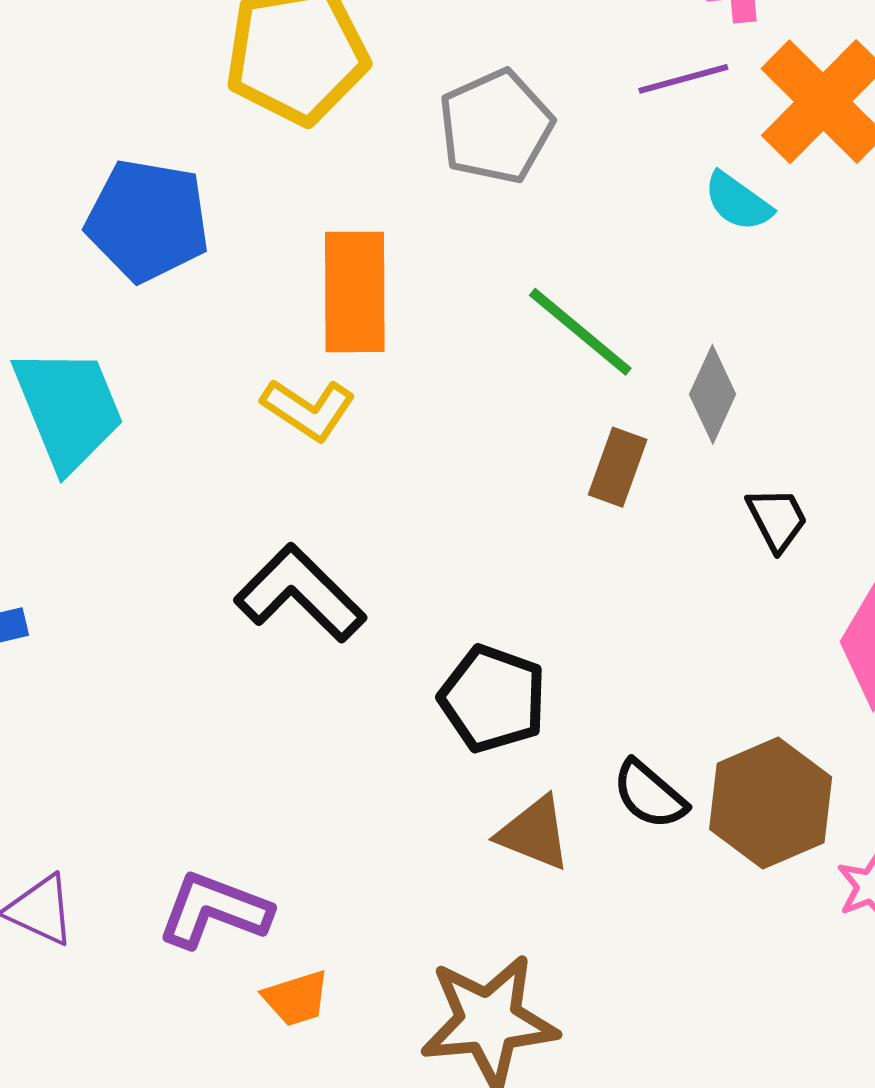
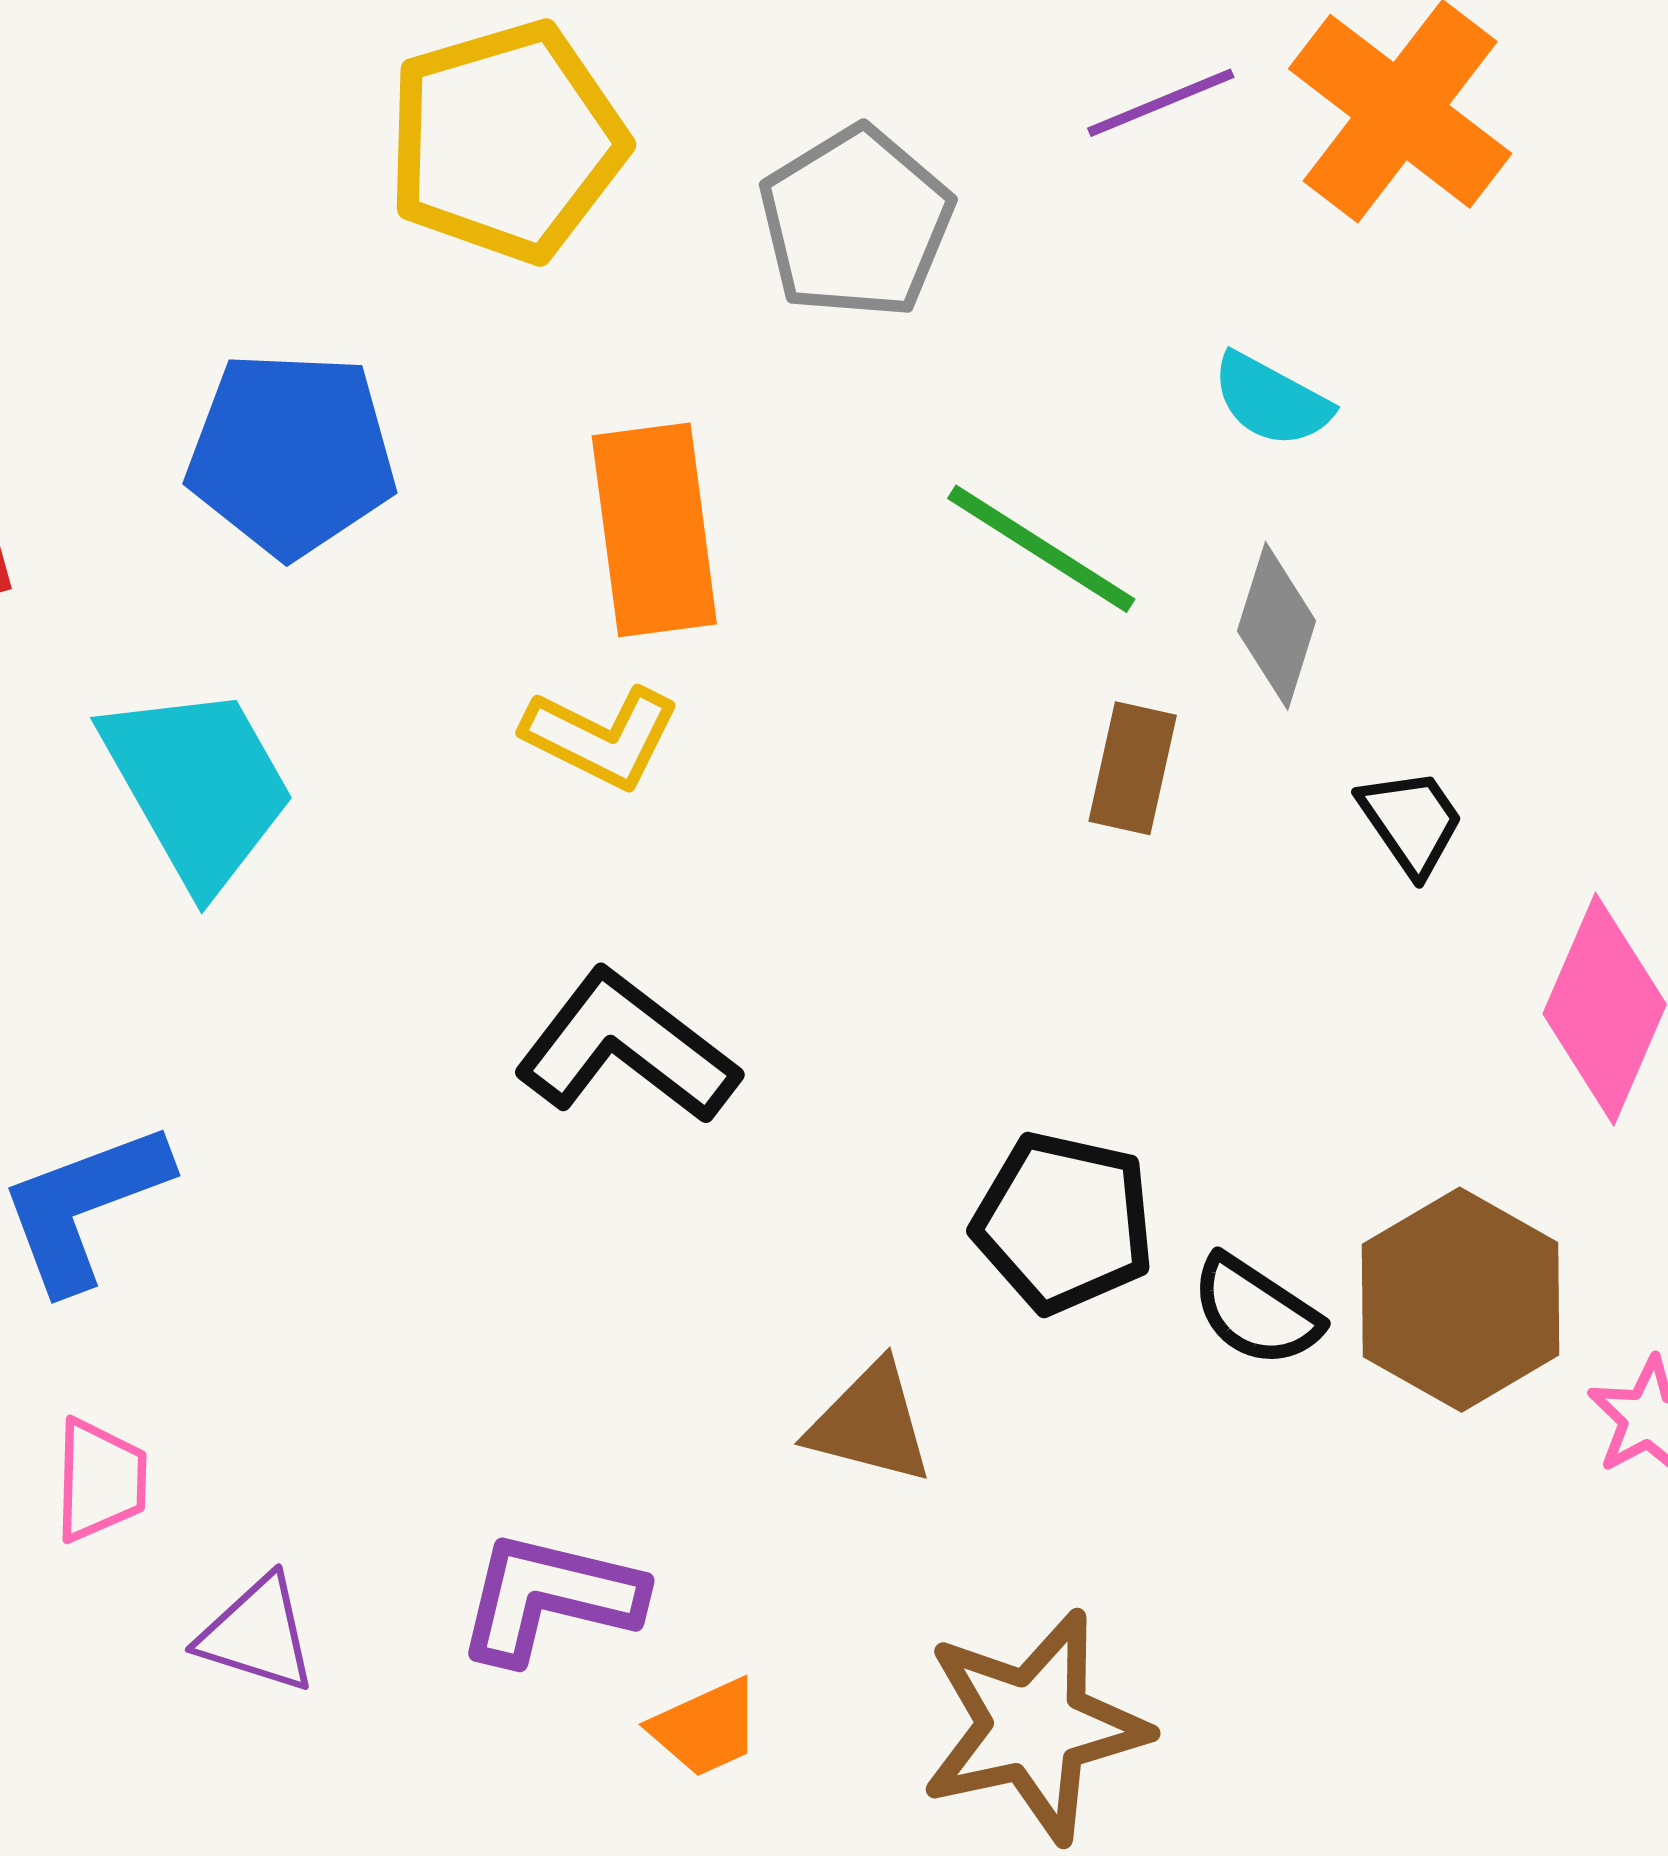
cyan semicircle: (738, 202) -> (1271, 400), moved
black pentagon: (493, 699) -> (1064, 1222), moved
brown triangle: (534, 833) -> (870, 1423), moved

